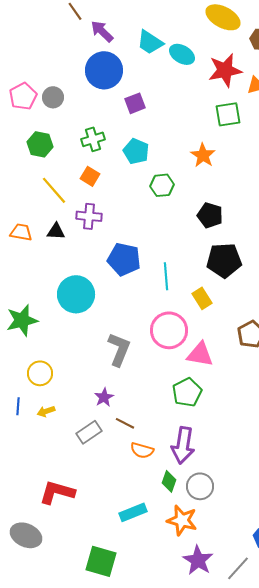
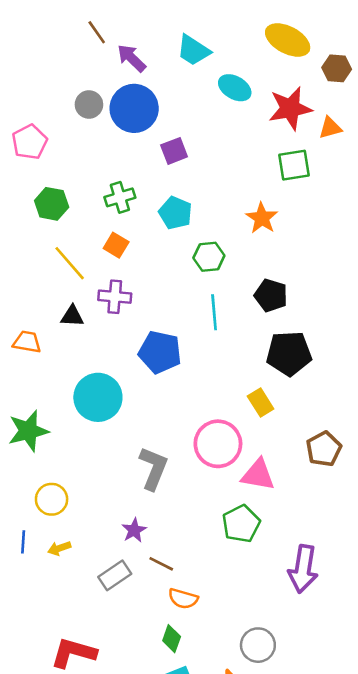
cyan trapezoid: (150, 42) -> (193, 50), moved
gray circle: (53, 97) -> (89, 104), moved
orange trapezoid: (21, 232) -> (27, 342), moved
cyan line: (166, 276) -> (214, 312), moved
purple arrow: (183, 445) -> (303, 569), moved
green diamond: (169, 481) -> (172, 639), moved

